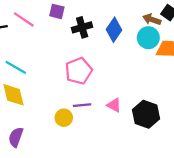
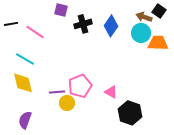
pink line: (24, 19) -> (35, 32), moved
pink pentagon: (79, 71) -> (80, 86), moved
purple line: (82, 105) -> (57, 92), moved
black hexagon: (146, 114) -> (130, 113), moved

